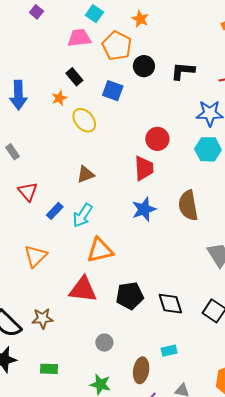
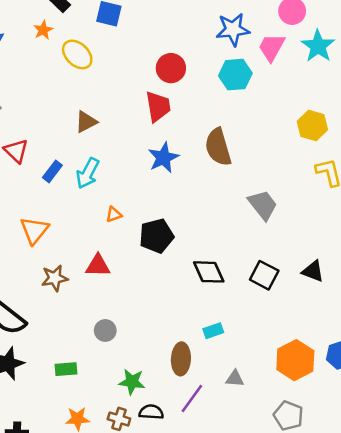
orange triangle: (100, 250) -> (114, 214), size x0.5
red triangle: (83, 289) -> (98, 266), size x0.7
black pentagon: (130, 296) -> (156, 236), moved
brown star: (42, 318) -> (55, 278), moved
gray circle: (104, 343) -> (105, 331), moved

